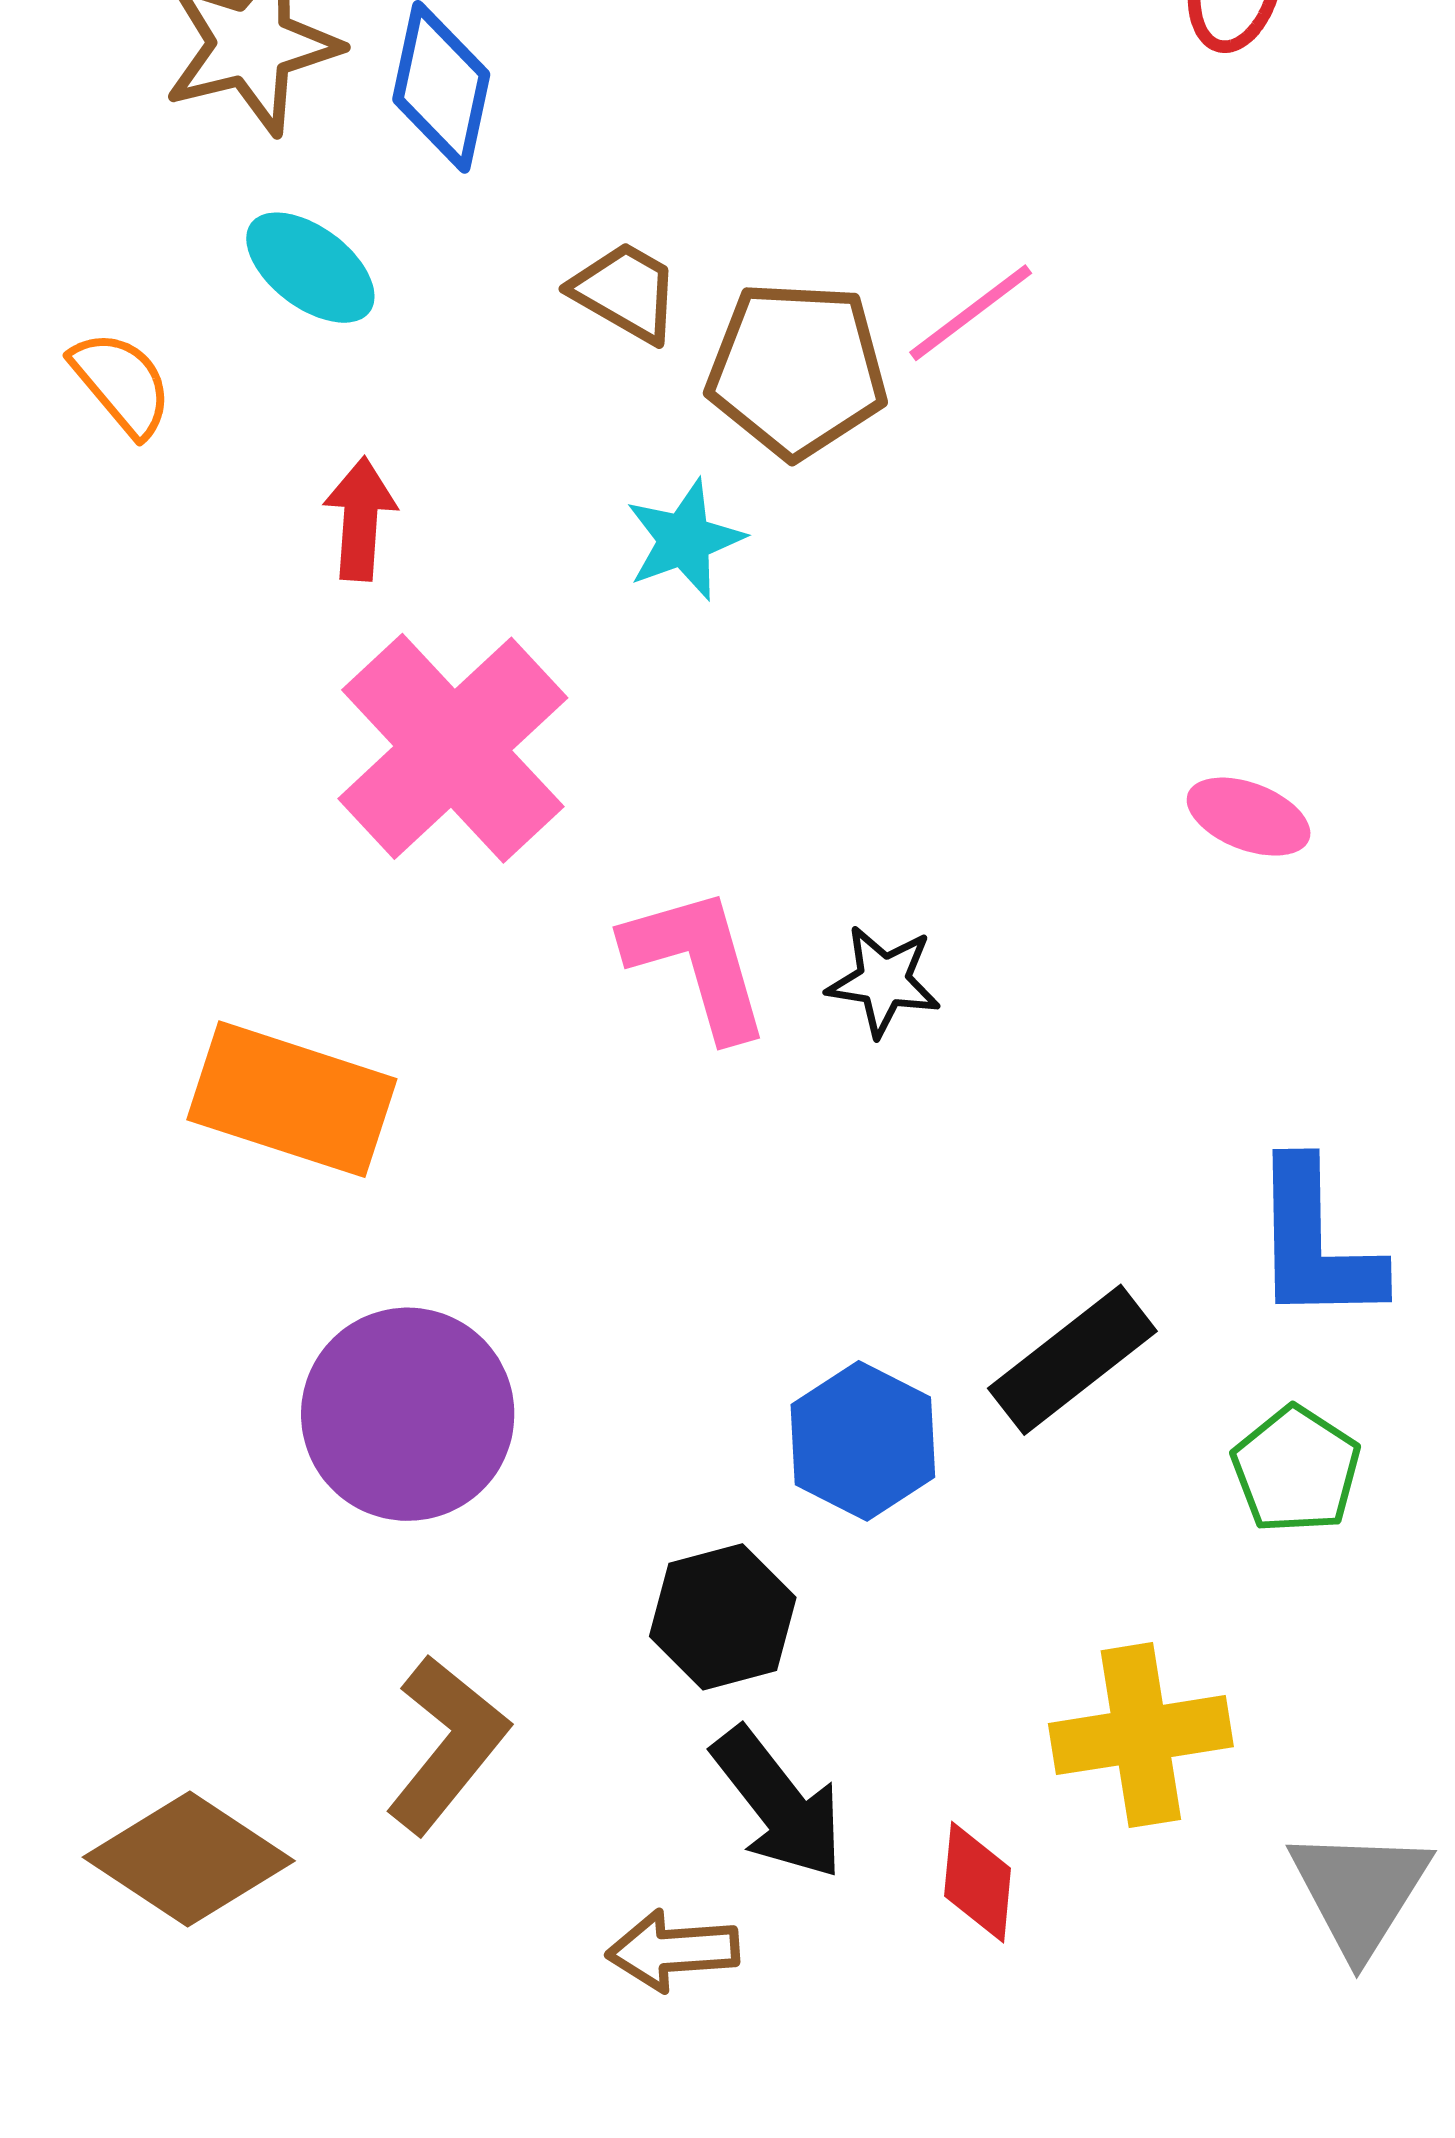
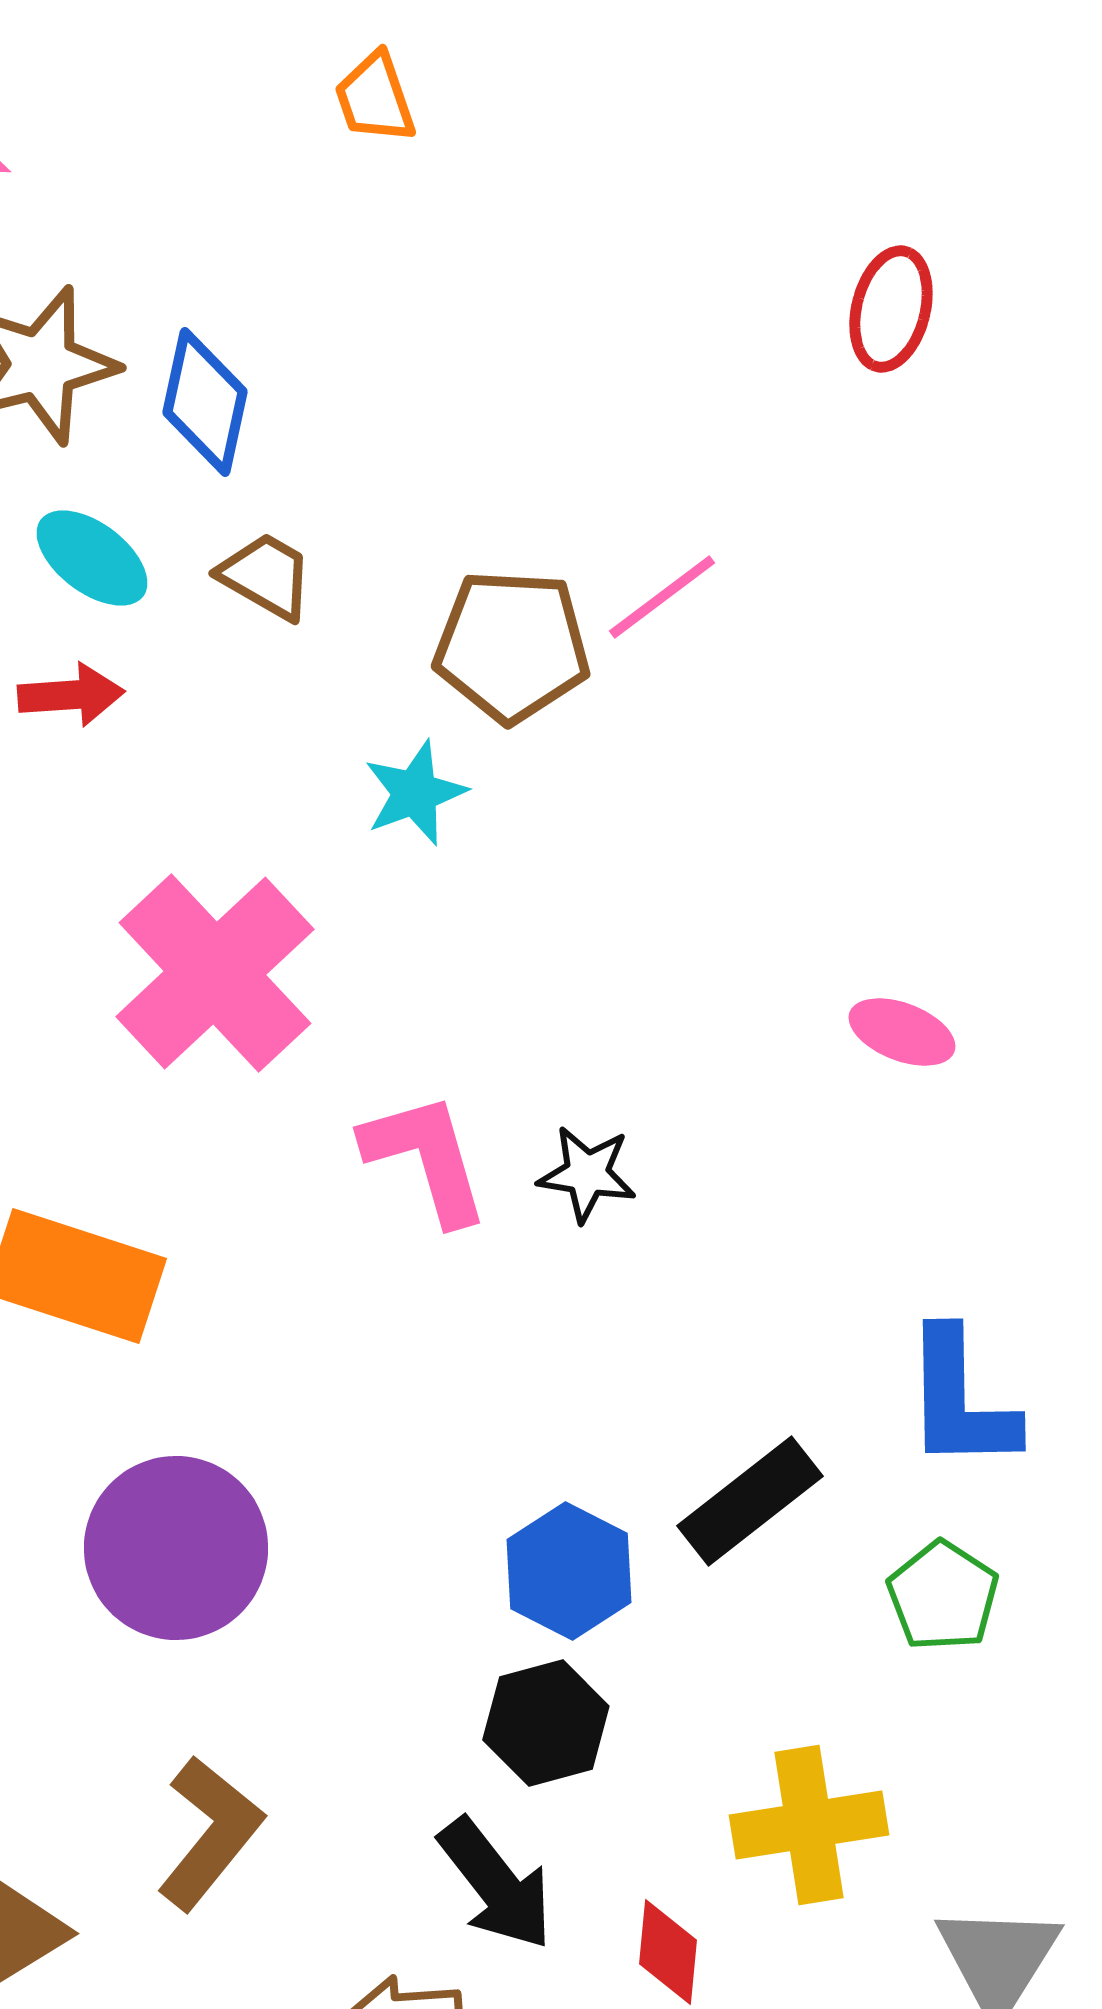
brown trapezoid: (625, 292) -> (266, 576), moved
red arrow: (360, 519) -> (71, 695), moved, turned 82
black hexagon: (723, 1617) -> (546, 1723), moved

